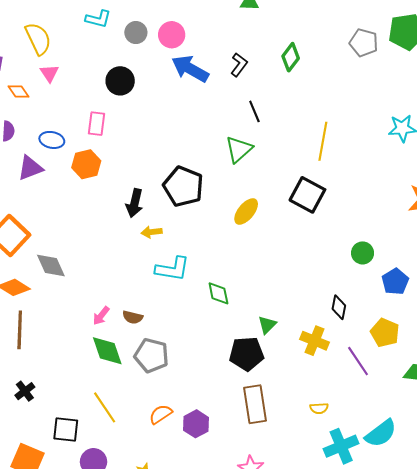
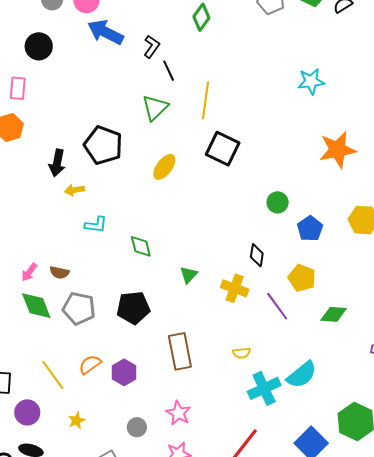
black L-shape: (239, 65) -> (152, 47), moved
yellow line: (323, 141) -> (206, 100), moved
cyan L-shape: (172, 269) -> (96, 225), size x0.7
black pentagon: (247, 354) -> (133, 308), moved
yellow line: (105, 407) -> (53, 375), moved

